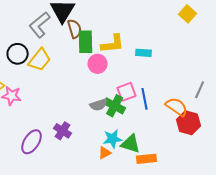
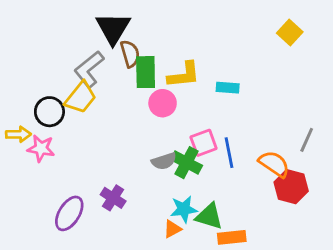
gray L-shape: (40, 25) -> (89, 69), moved
black circle: (18, 54) -> (49, 112), moved

